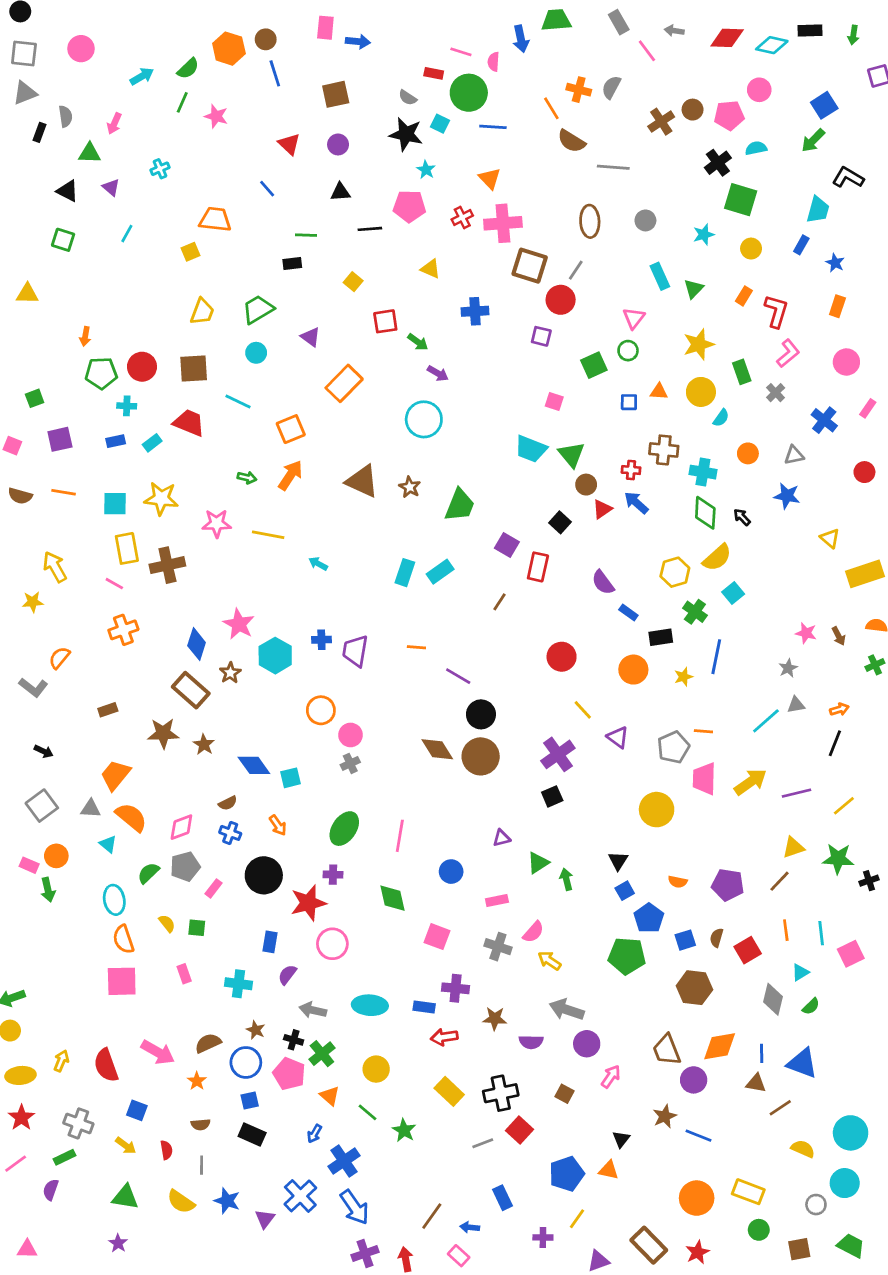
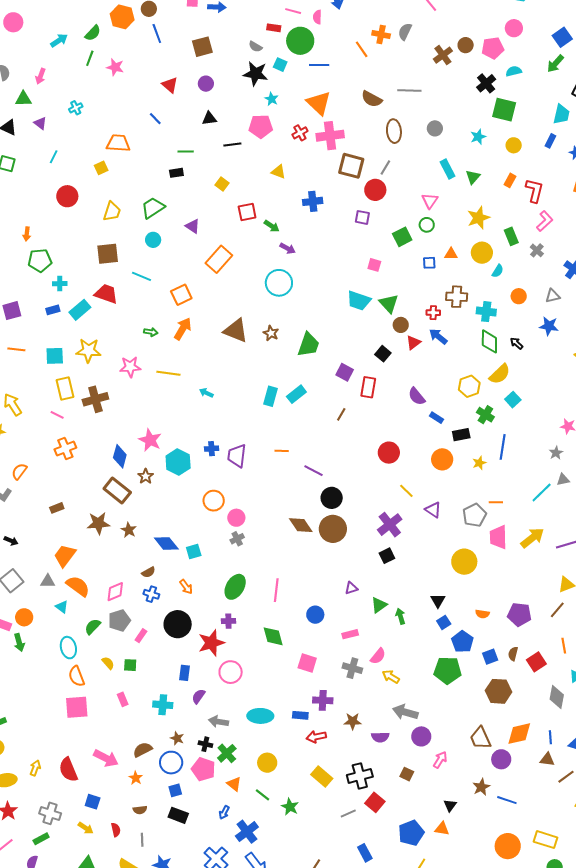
brown semicircle: (571, 141) -> (372, 99), moved
orange triangle: (490, 178) -> (319, 103), size x1.5
red circle: (142, 367) -> (67, 196), moved
cyan rectangle: (152, 443) -> (80, 310), size x1.5

